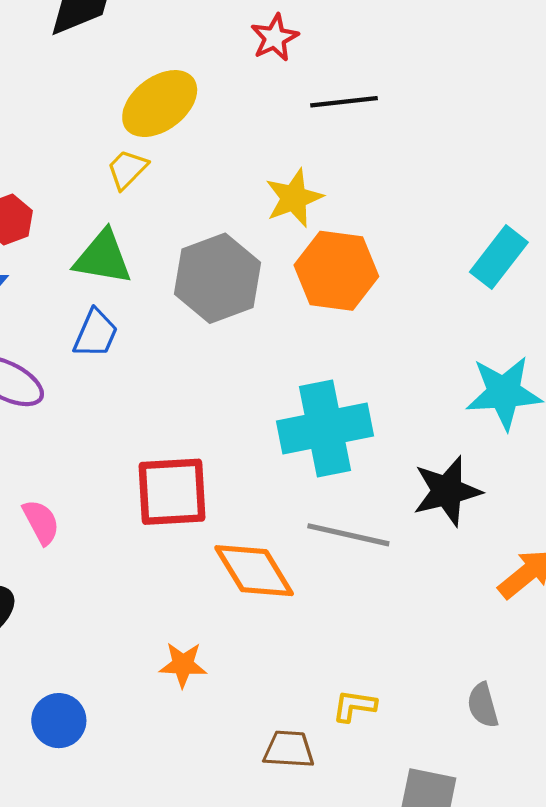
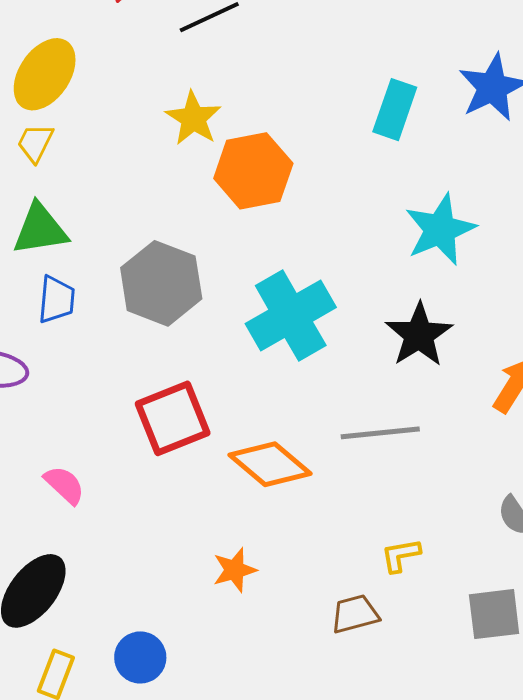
gray hexagon: (217, 278) -> (161, 283), moved
gray line: (348, 535) -> (380, 433), moved

